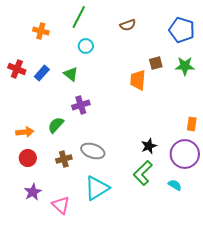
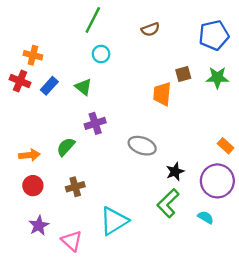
blue pentagon: (182, 30) -> (214, 35), turned -30
orange cross: (41, 31) -> (33, 55), moved
orange rectangle: (192, 124) -> (226, 146), turned -56
gray ellipse: (93, 151) -> (142, 146), moved

